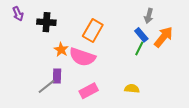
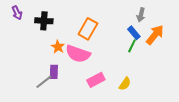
yellow semicircle: (132, 89) -> (125, 84), turned 120
pink rectangle: (89, 91) -> (96, 80), moved

